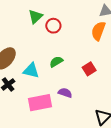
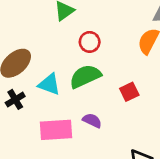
red circle: (53, 26) -> (90, 42), moved
green semicircle: (56, 62) -> (85, 76), size x1.6

